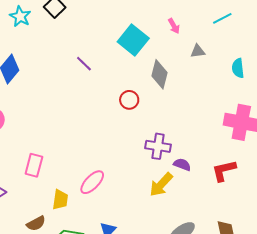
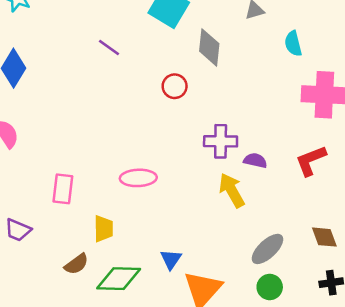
cyan semicircle: (238, 68) -> (293, 44), moved
pink ellipse: (92, 182) -> (138, 178), moved, turned 52
yellow arrow: (161, 185) -> (232, 190), turned 116

